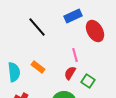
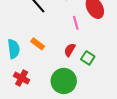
pink line: (75, 55) -> (76, 23), moved

